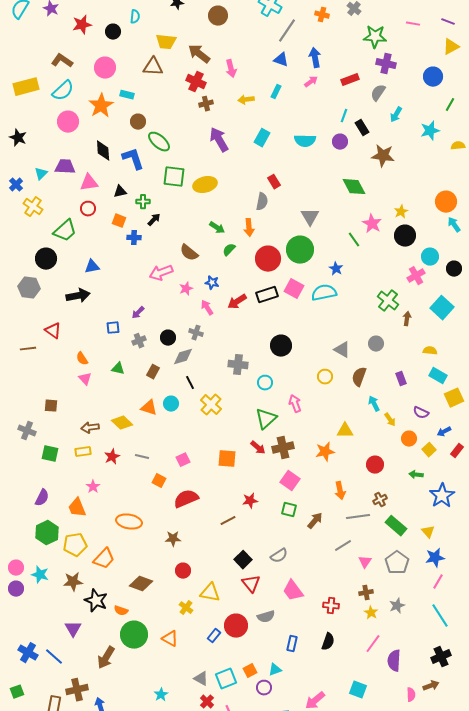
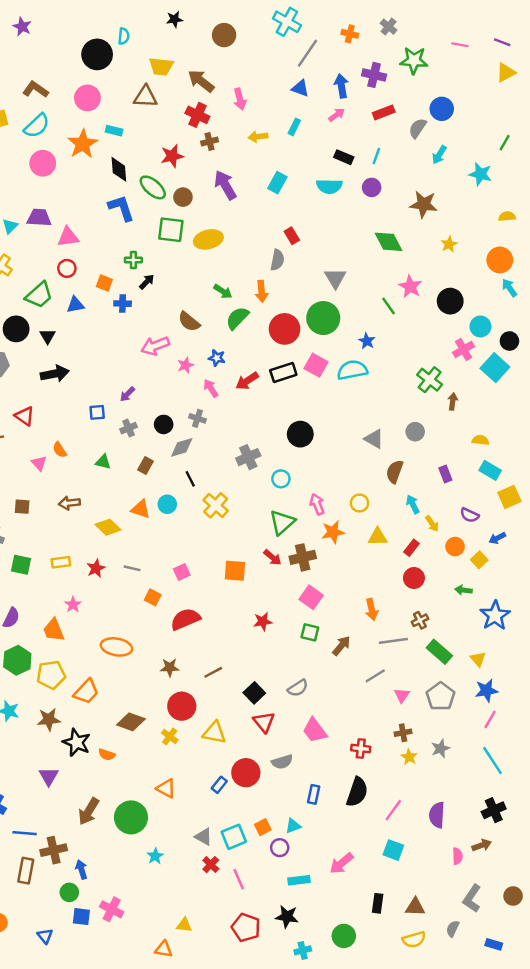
red star: (82, 25) -> (172, 156), moved
black circle: (113, 32) -> (97, 54), size x1.6
purple cross: (386, 64) -> (374, 75), moved
blue circle: (433, 77) -> (442, 109), moved
brown circle: (138, 122) -> (183, 197), moved
black rectangle: (362, 128) -> (344, 157), moved, turned -35
cyan star: (430, 131) -> (480, 174), turned 30
yellow semicircle: (458, 146) -> (507, 216), moved
black diamond: (103, 151) -> (119, 169), moved
black triangle: (120, 192) -> (48, 336), moved, turned -48
yellow star: (401, 212) -> (449, 244), moved
green semicircle: (229, 250) -> (237, 318), size x1.5
blue triangle: (92, 267) -> (75, 305), moved
cyan square: (442, 308) -> (495, 368), moved
gray cross: (238, 365) -> (248, 457), turned -30
yellow circle: (325, 377) -> (360, 503), moved
pink triangle: (85, 379) -> (39, 463), moved
brown arrow: (90, 428) -> (69, 503), moved
red rectangle: (457, 451) -> (412, 548), moved
orange star: (325, 452) -> (333, 532), moved
brown line: (228, 521) -> (213, 672), moved
red circle: (183, 571) -> (182, 706), size x1.5
yellow cross: (186, 608) -> (170, 736), moved
green circle: (134, 635) -> (131, 817), moved
black semicircle: (328, 642) -> (357, 792), size x1.4
pink line: (373, 644) -> (393, 810), moved
blue line: (54, 657) -> (25, 833), moved, turned -36

